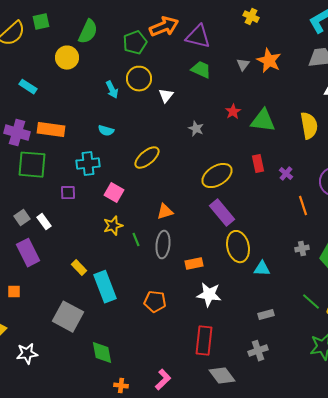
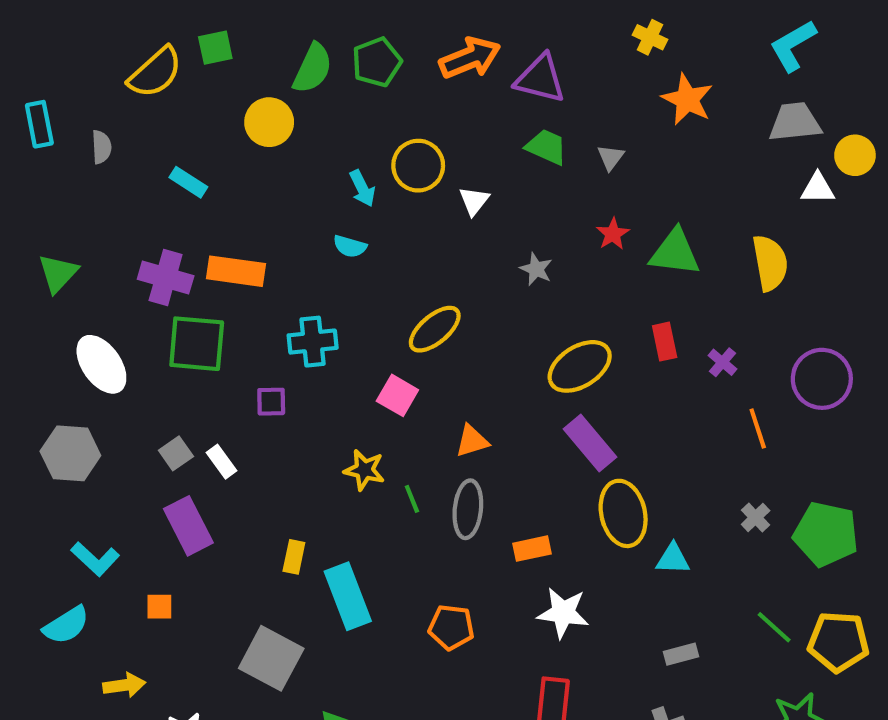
green pentagon: (135, 43) -> (377, 62), moved
orange star: (269, 61) -> (687, 99), moved
gray triangle: (243, 65) -> (611, 157), moved
cyan semicircle: (106, 131) -> (350, 246), moved
pink square: (114, 193) -> (397, 395), moved
yellow star: (113, 226) -> (364, 470), turned 30
gray cross: (302, 249) -> (756, 518), turned -32
yellow rectangle: (79, 268) -> (294, 557), turned 56

